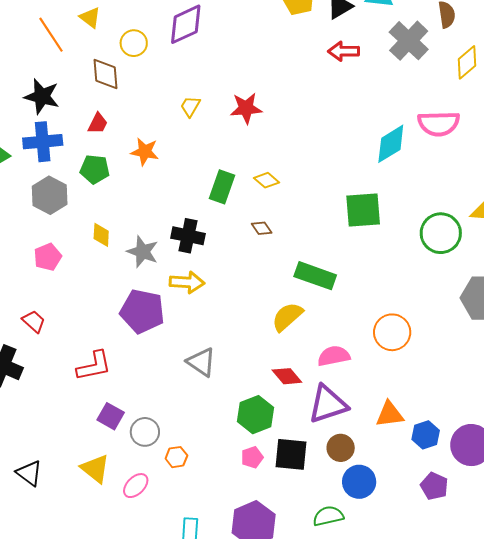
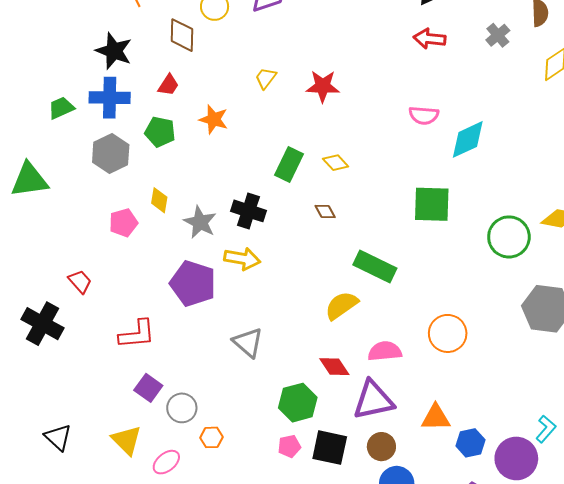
gray cross: (409, 41) -> (498, 35), size x0.6
pink semicircle: (439, 124) -> (424, 115), moved, size x0.7
pink pentagon: (48, 257) -> (123, 223), moved

